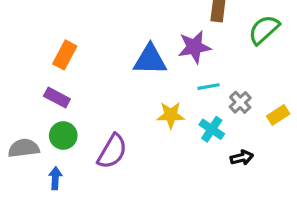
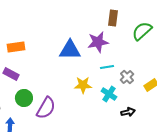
orange rectangle: (65, 55) -> (16, 47), turned 54
green circle: (63, 136) -> (24, 98), moved

